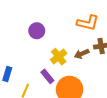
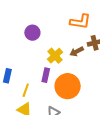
purple rectangle: (47, 76) -> (46, 75), turned 56

